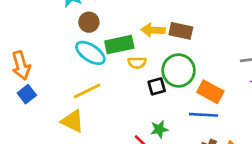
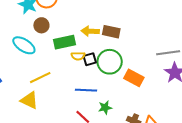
cyan ellipse: (90, 53) -> (24, 45), moved
black square: (157, 86) -> (90, 59), moved
blue line: (204, 115) -> (86, 90), moved
green star: (159, 129) -> (105, 108), moved

